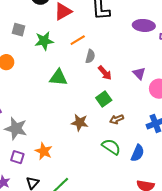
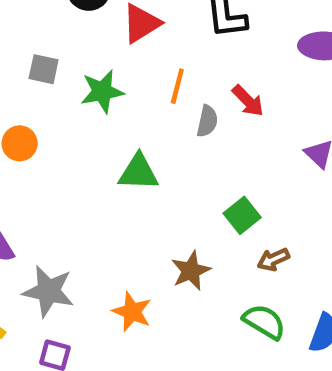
orange line: (78, 40) -> (177, 86), turned -42
red arrow: (105, 73) -> (248, 101), moved
brown star: (80, 123) -> (191, 271), turned -30
orange star: (44, 151) -> (132, 312), moved

